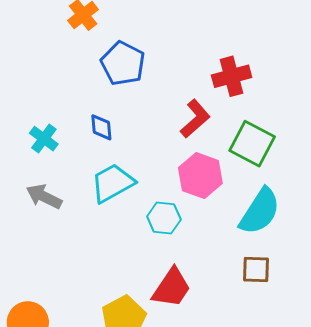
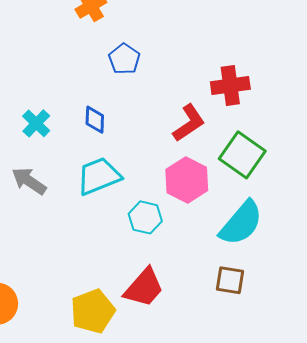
blue pentagon: (123, 63) -> (124, 59), size x0.7

